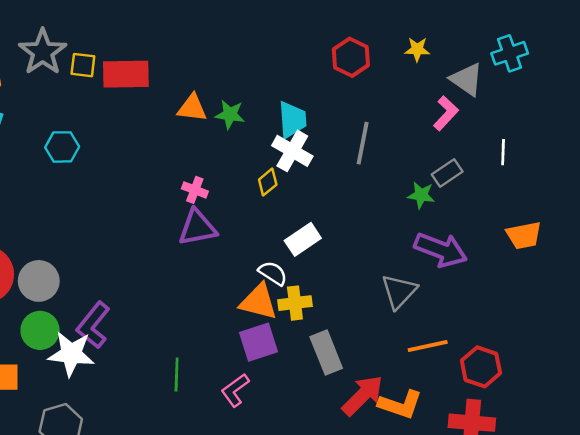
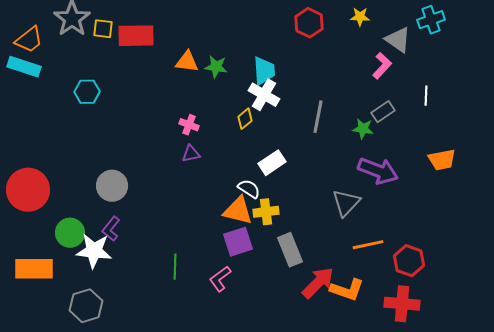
gray line: (363, 143) -> (318, 117), moved
purple triangle: (197, 228) -> (191, 154), size x0.6
gray circle: (39, 281) -> (112, 186), moved
purple L-shape: (93, 325) -> (111, 229), size x0.7

